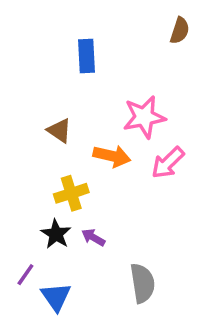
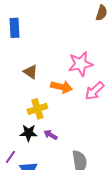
blue rectangle: (86, 56) -> (14, 28), moved
black star: (56, 234) -> (28, 133), turned -30

